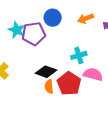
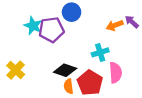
orange arrow: (86, 18) -> (115, 25), moved
pink semicircle: (93, 74) -> (116, 73), turned 72

